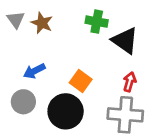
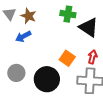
blue arrow: (34, 71) -> (23, 36), moved
orange square: (81, 81) -> (67, 58), moved

